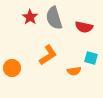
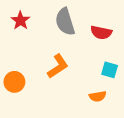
red star: (30, 17) -> (20, 20), moved
orange semicircle: (74, 71) -> (98, 96), moved

